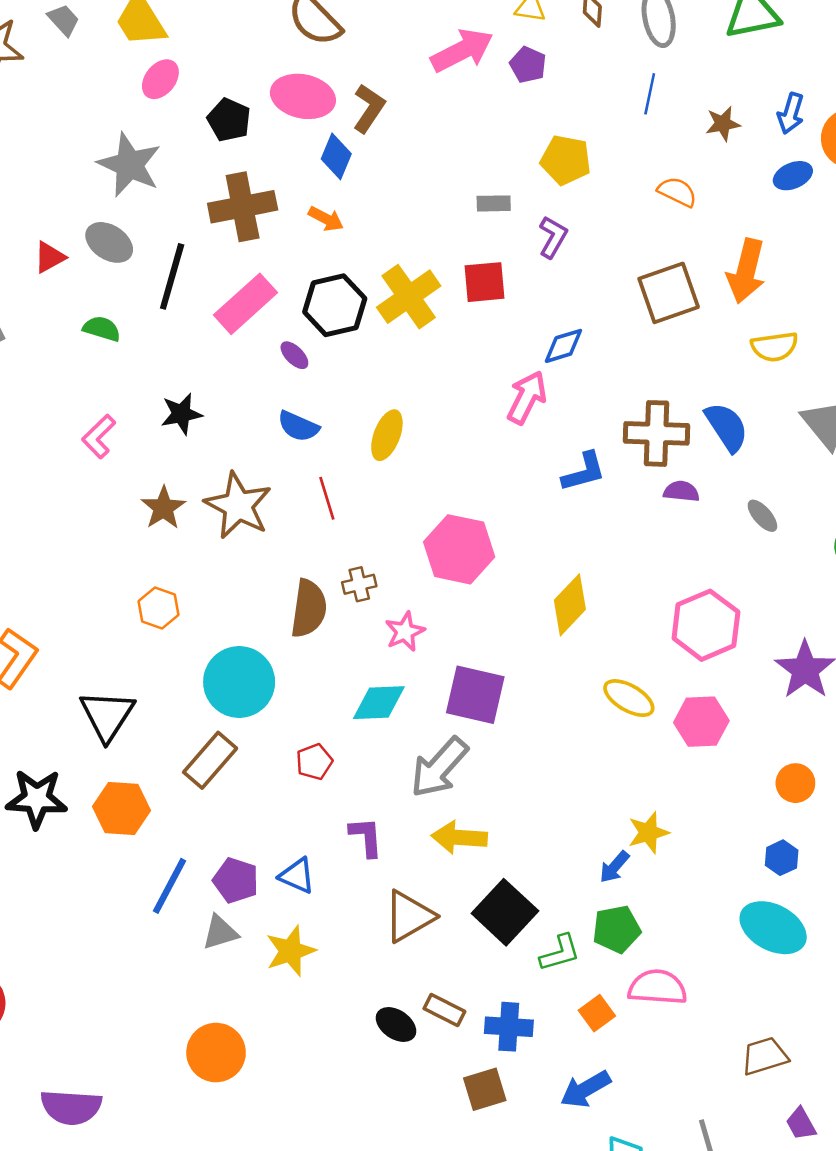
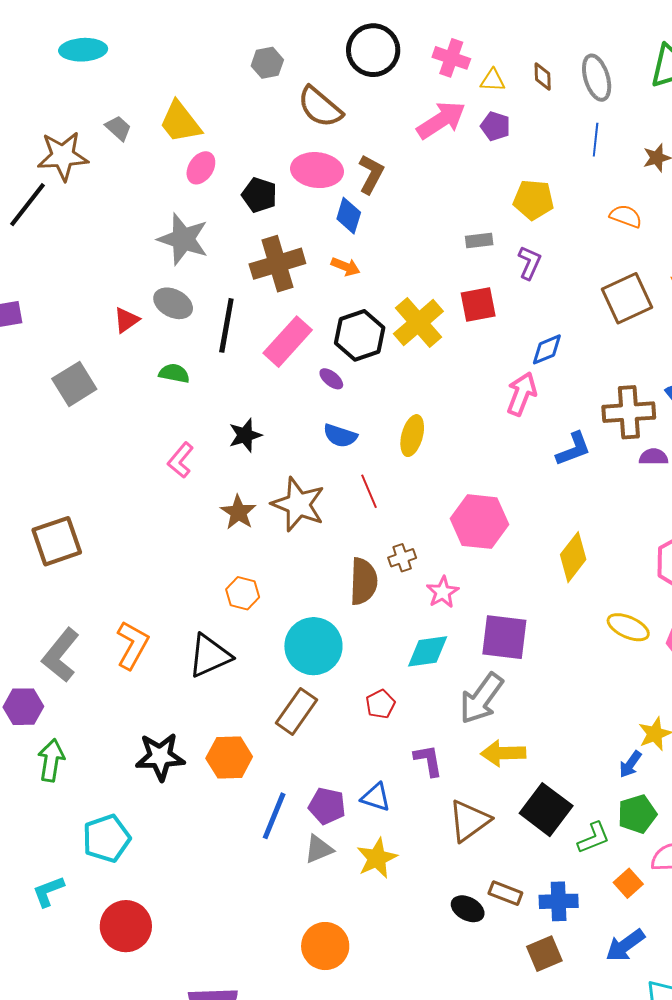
black triangle: (107, 715) -> (210, 656), moved, turned 39

